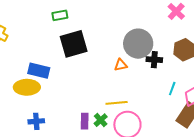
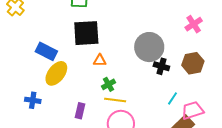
orange triangle: (121, 65) -> (100, 60), moved
yellow ellipse: (27, 87) -> (56, 73), moved, turned -65
green cross: (101, 120) -> (109, 84), moved

